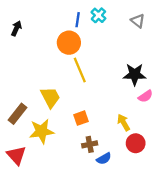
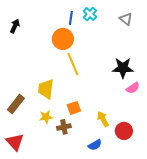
yellow trapezoid: (50, 97) -> (46, 89), turned -145
yellow arrow: (124, 122) -> (103, 119), moved
yellow star: (42, 131) -> (46, 117), moved, size x0.6
brown cross: (90, 144) -> (64, 127), moved

